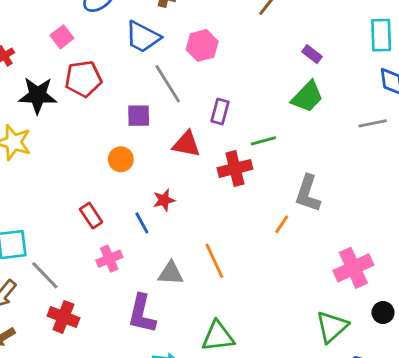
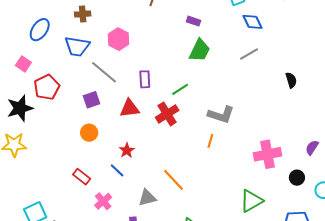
gray L-shape: (308, 193) -> (221, 115), turned -72
pink cross: (353, 268) -> (268, 154), turned 32
green triangle: (332, 327) -> (251, 201), moved, turned 30

